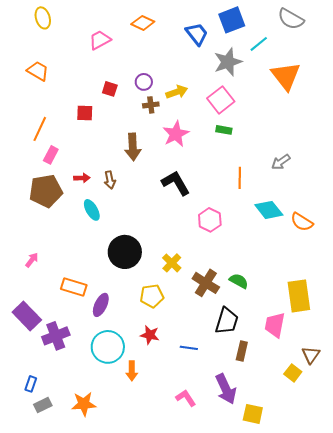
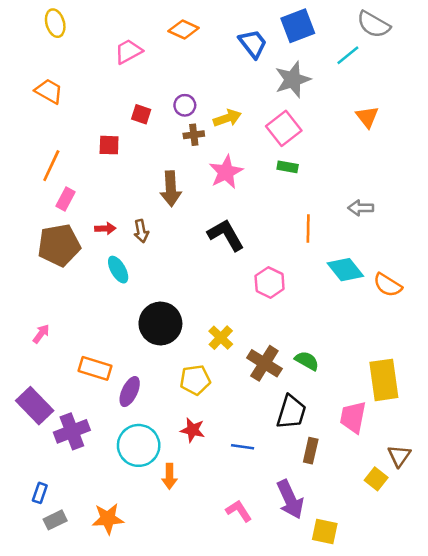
cyan line: (259, 44) -> (348, 55), moved
orange triangle: (286, 76) -> (367, 117), moved, size x0.6
gray arrow: (281, 162) -> (361, 208), turned 36

